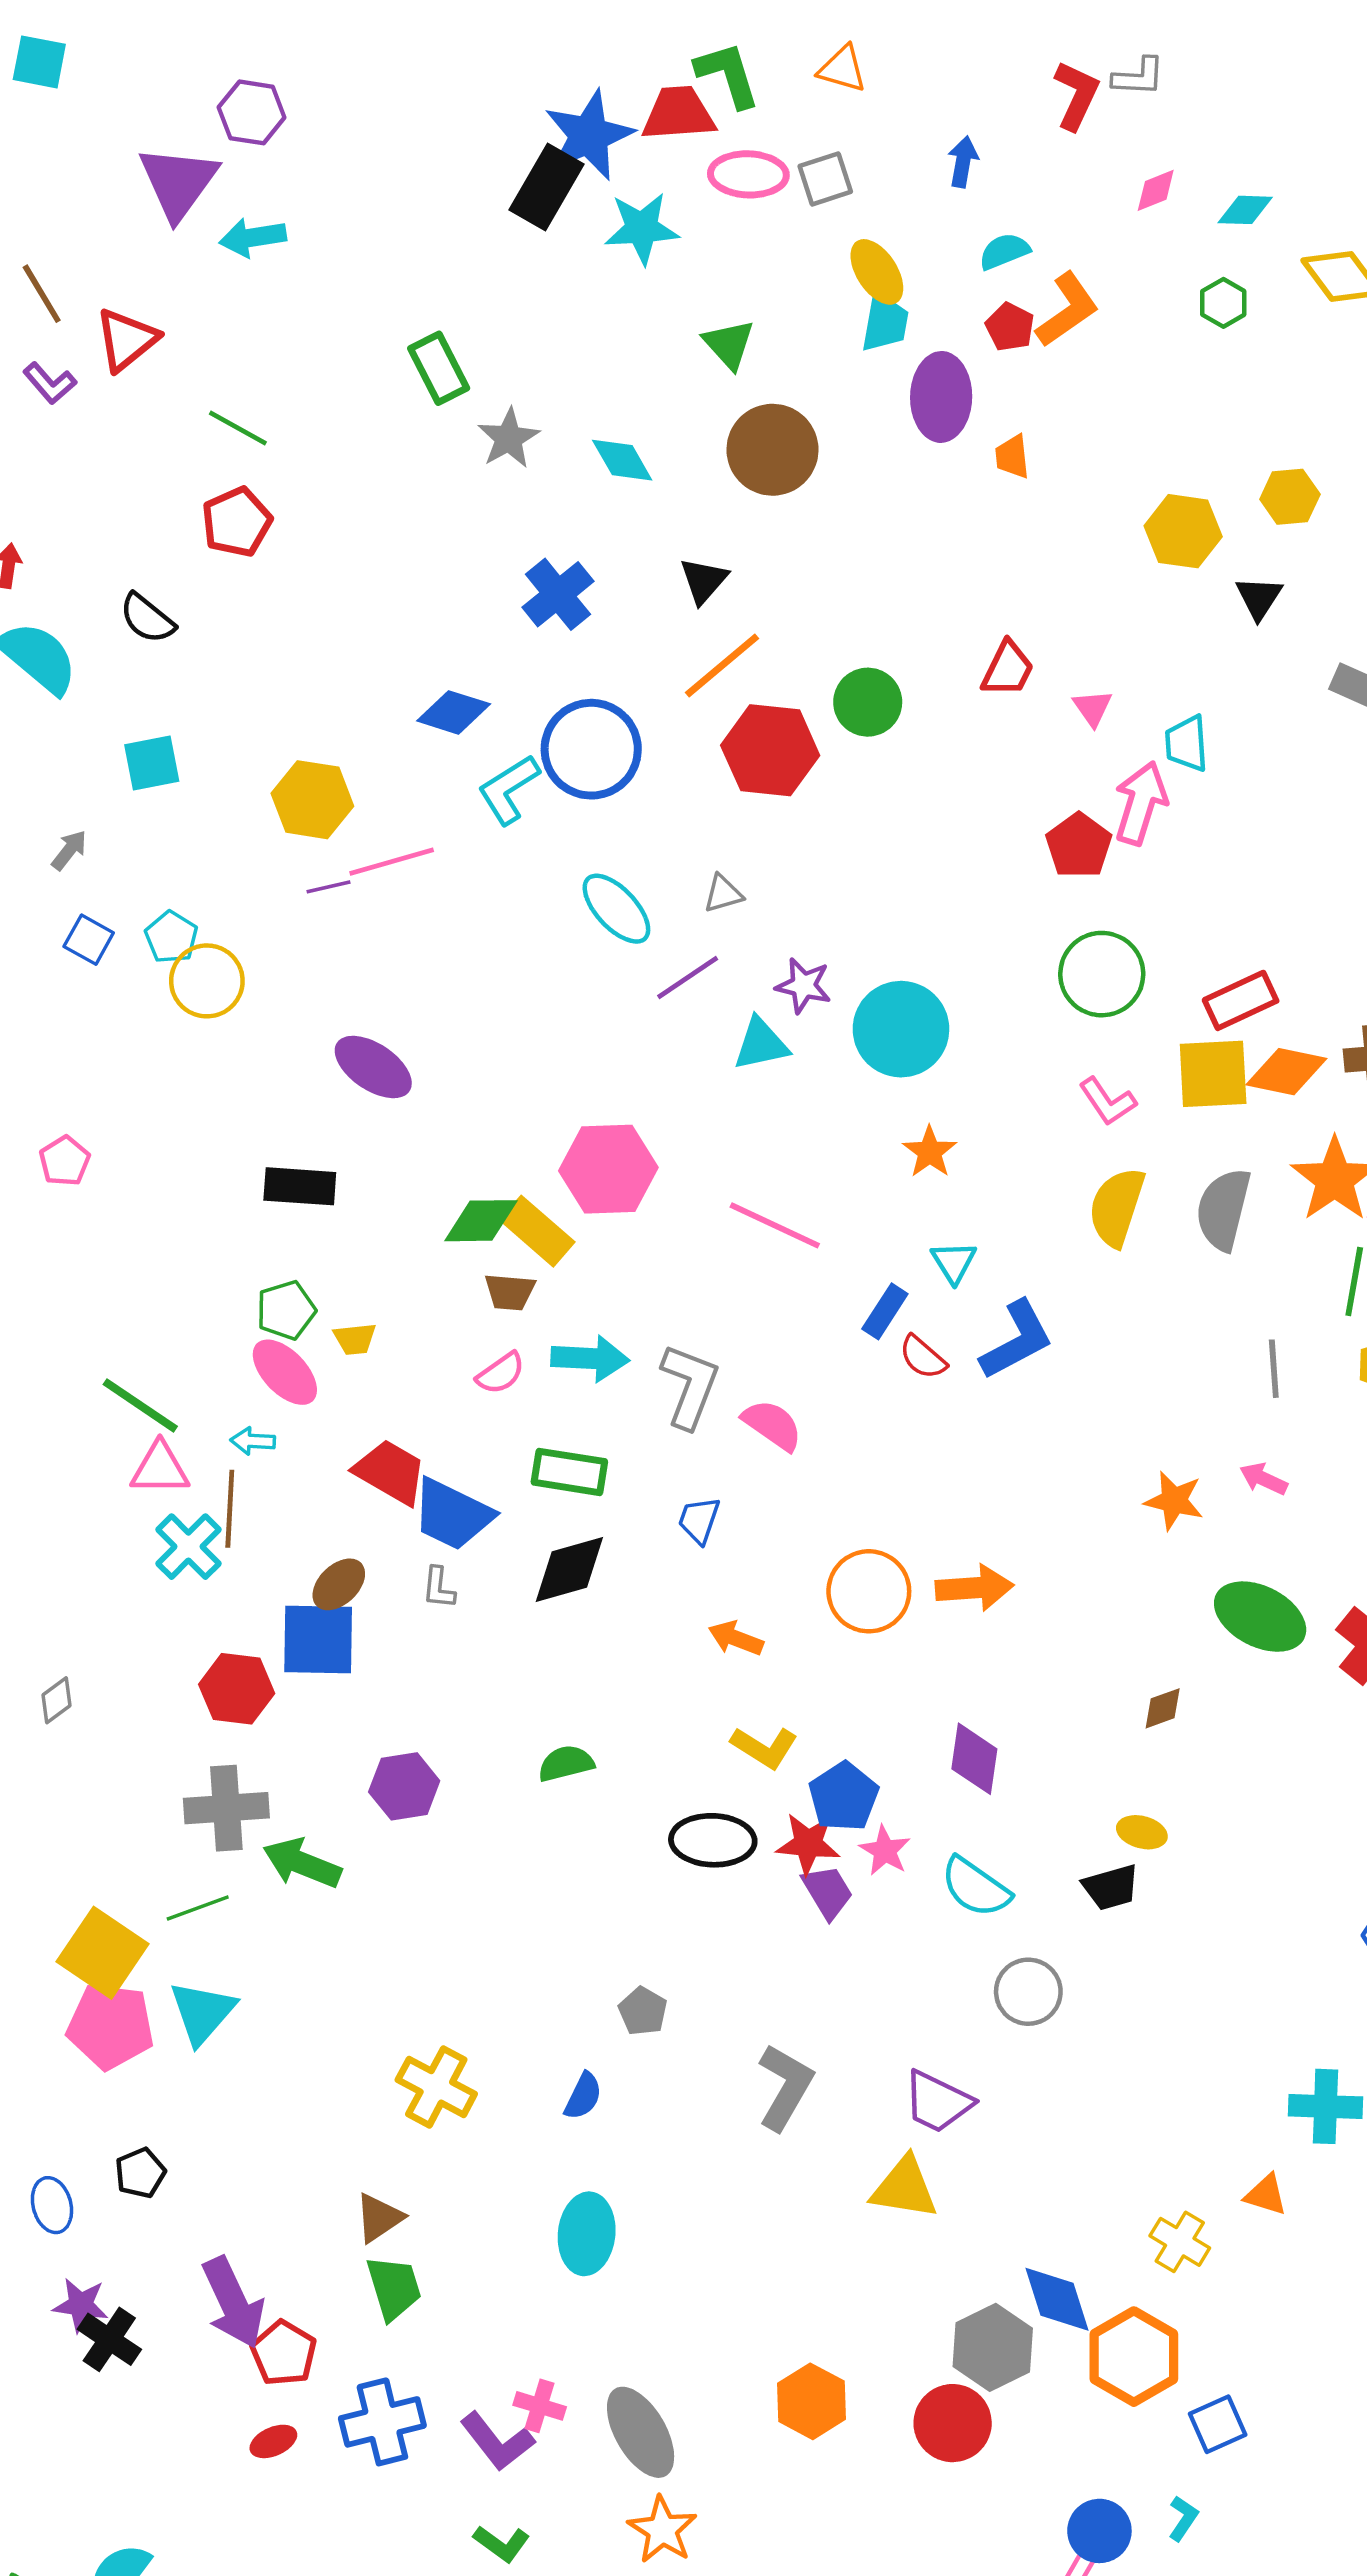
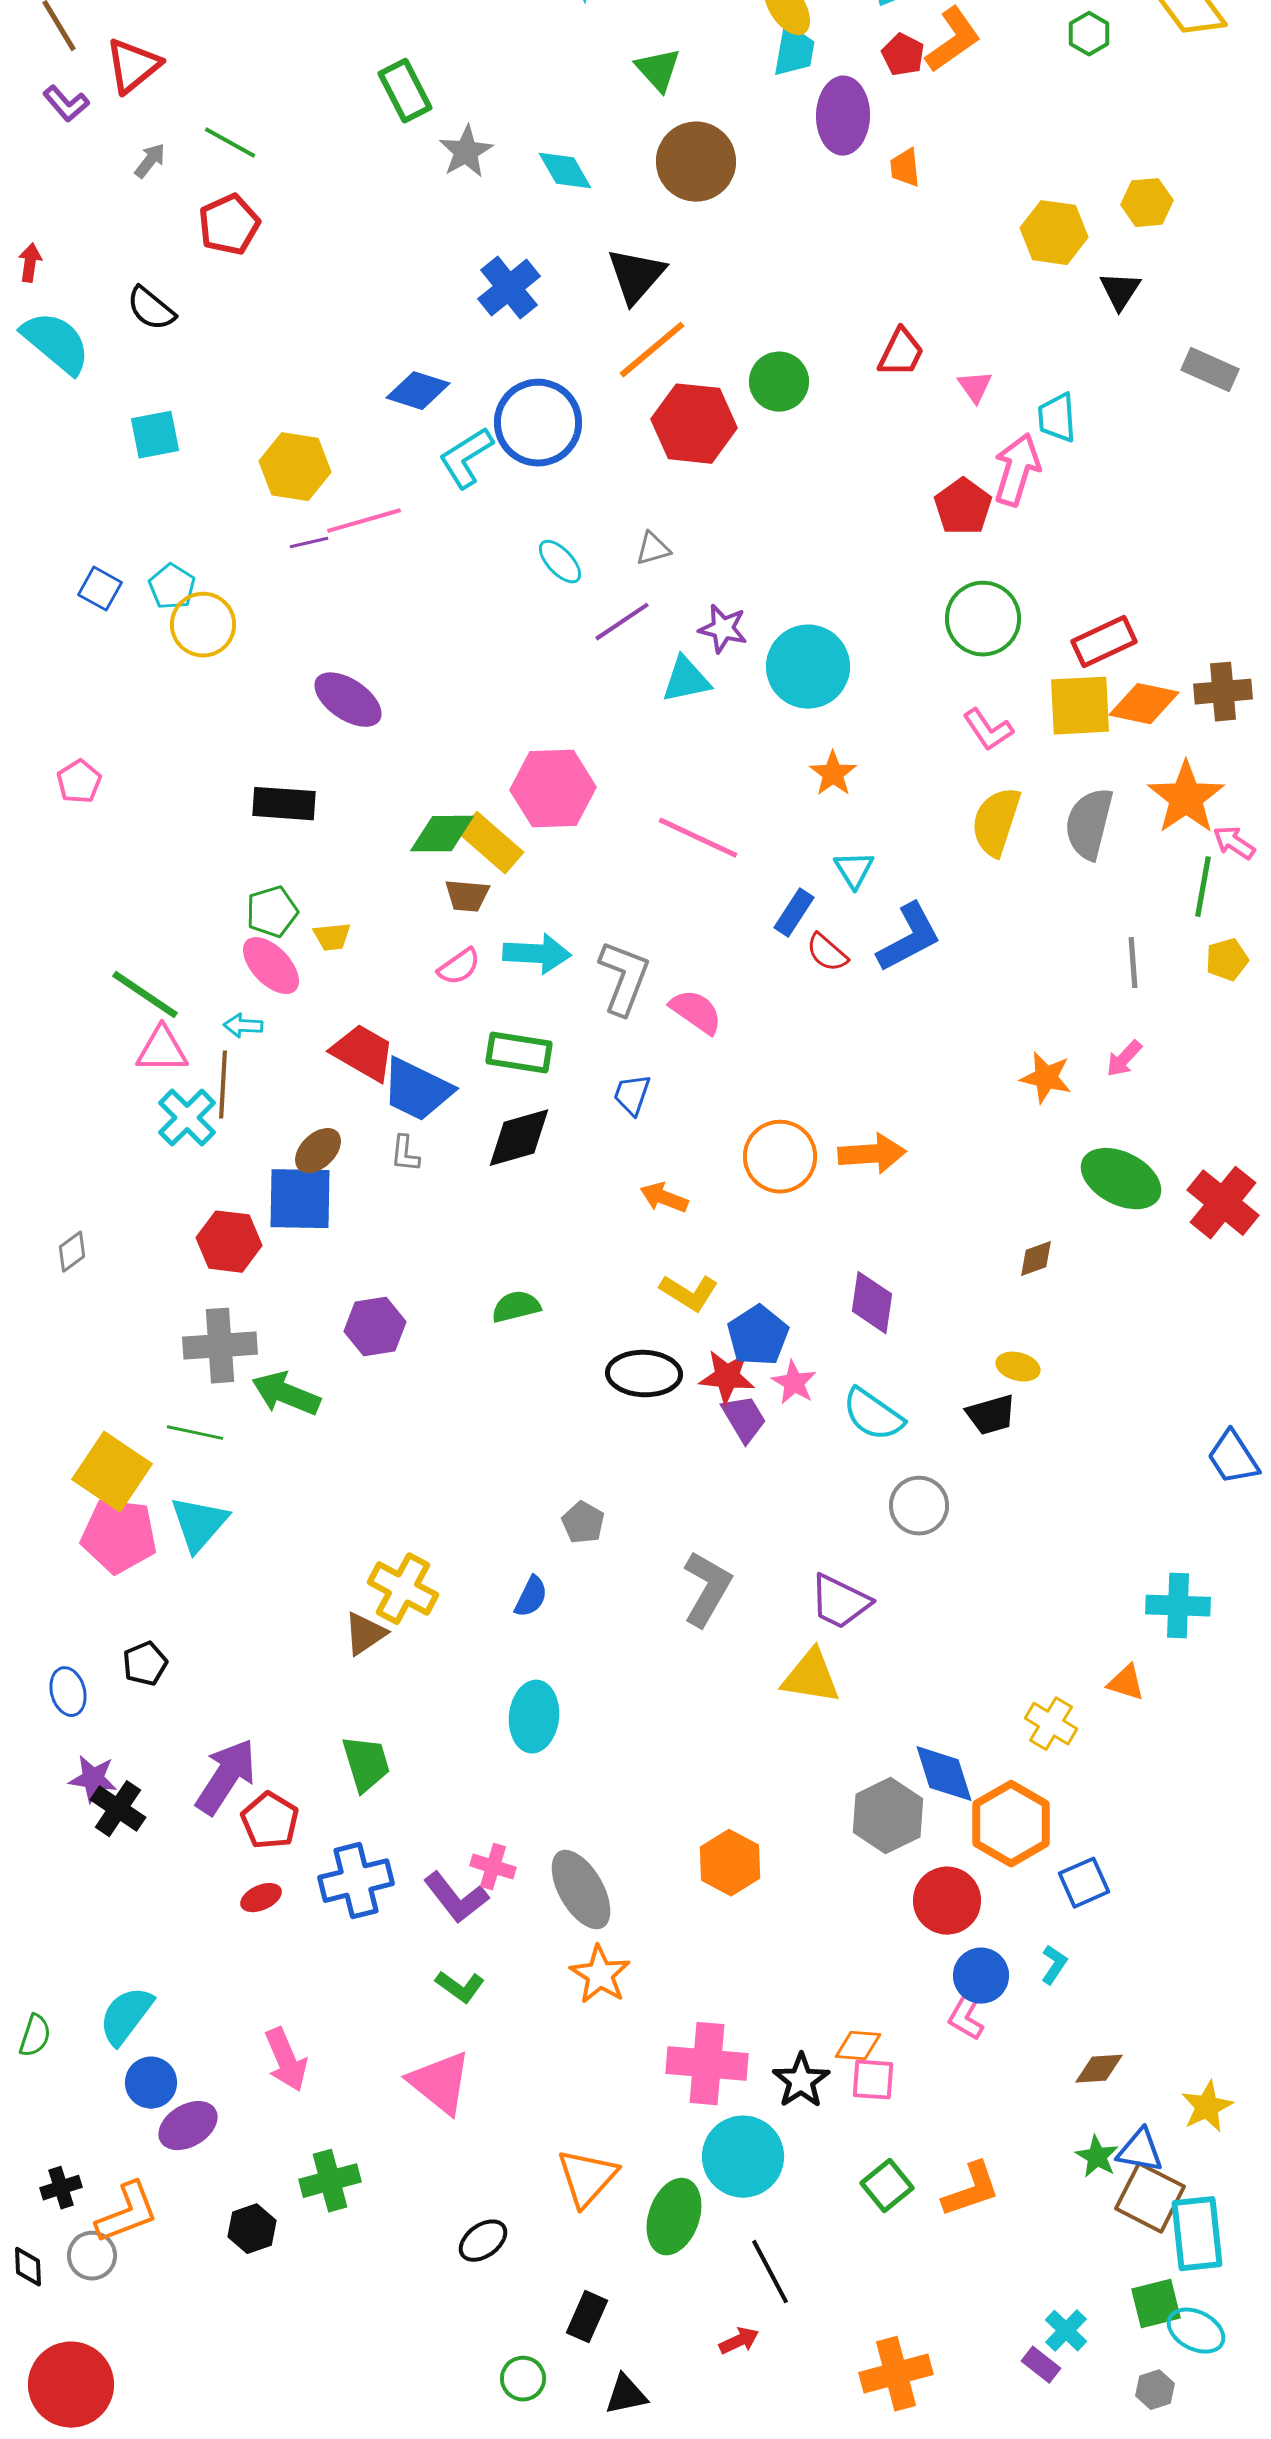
black triangle: (704, 581) -> (636, 276), size x1.4
gray arrow: (69, 850) -> (150, 161), moved
cyan ellipse: (616, 909) -> (560, 562), size x0.7
pink arrow: (1264, 1479) -> (1124, 1059), turned -72
green line: (198, 1908) -> (195, 1433), turned 32
brown triangle: (379, 2218) -> (365, 1634), moved
purple arrow: (233, 2303) -> (226, 1777), turned -122
red circle: (953, 2423) -> (947, 1901), moved

